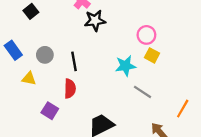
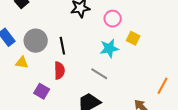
pink circle: (146, 35) -> (113, 19), moved
gray circle: (45, 55) -> (36, 41), size x1.5
gray line: (142, 92) -> (99, 74), moved

